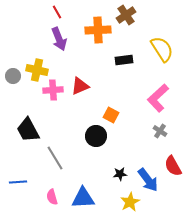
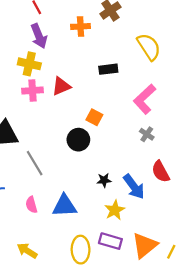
orange cross: (98, 30) -> (81, 26), size x0.7
black rectangle: (124, 60) -> (108, 69), moved
yellow cross: (37, 70) -> (29, 64), moved

